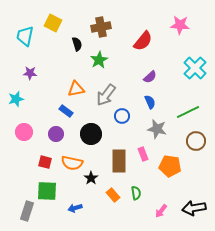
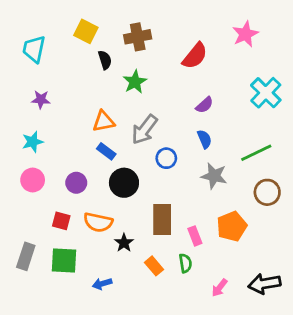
yellow square: (53, 23) -> (86, 31), moved
pink star: (180, 25) -> (245, 34), turned -30
cyan star: (16, 99) -> (33, 142), moved
blue rectangle: (66, 111) -> (106, 151), moved
pink rectangle: (143, 154) -> (195, 236), moved
orange pentagon: (170, 166) -> (232, 226), turned -30
gray rectangle: (27, 211) -> (26, 256), moved

